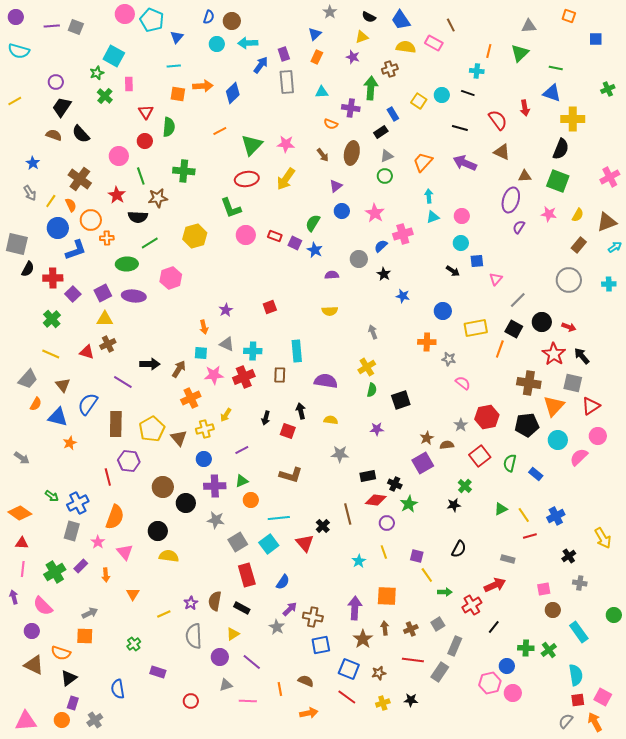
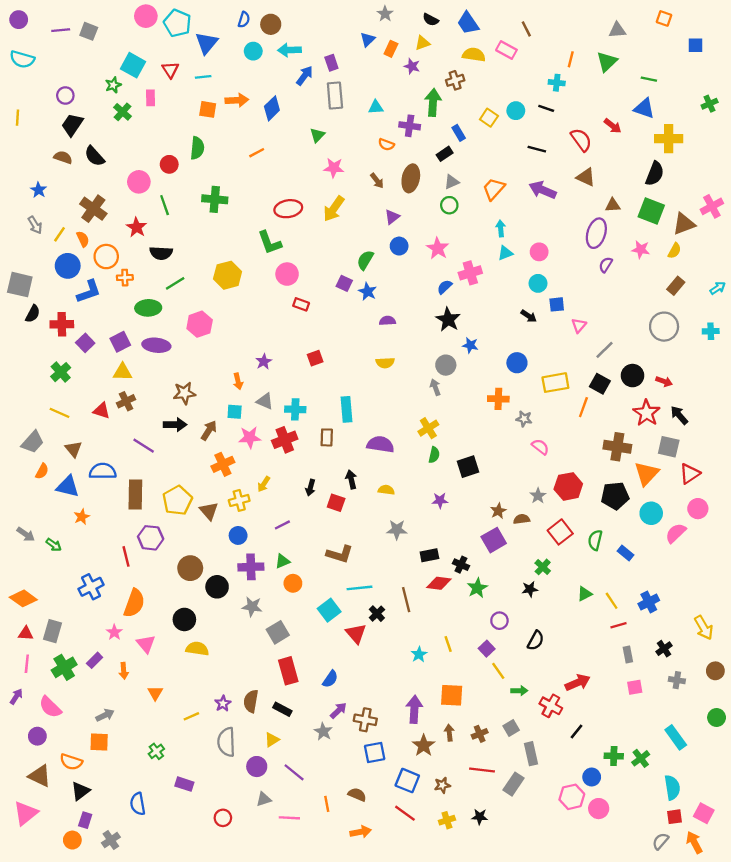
blue triangle: (177, 37) -> (207, 43), size x1.5
orange rectangle: (317, 57) -> (391, 49), moved
yellow line: (15, 101) -> (18, 118), turned -56
red arrow: (525, 108) -> (613, 126), turned -42
red triangle: (146, 112) -> (170, 70), moved
green triangle: (252, 145) -> (317, 135), moved, size x0.6
brown star: (158, 198) -> (184, 393), moved
brown triangle: (607, 222) -> (684, 224), moved
red rectangle: (275, 236) -> (301, 304), moved
gray circle: (359, 259) -> (446, 365), moved
black star: (384, 274) -> (448, 320), size x1.5
blue semicircle: (88, 404) -> (103, 471), turned 55
green arrow: (52, 496) -> (54, 545), moved
cyan line: (279, 518) -> (359, 588), moved
purple circle: (387, 523) -> (499, 621), moved
gray rectangle: (72, 531) -> (53, 631), moved
cyan square: (269, 544) -> (329, 610), moved
purple square: (417, 556) -> (487, 649), turned 32
gray rectangle: (508, 559) -> (628, 654), moved, turned 64
purple arrow: (14, 597) -> (16, 696), turned 48
red cross: (472, 605) -> (551, 706), turned -30
brown circle: (553, 610) -> (715, 671), moved
gray rectangle: (455, 646) -> (531, 754), turned -36
pink triangle: (26, 721) -> (26, 813), moved, turned -35

